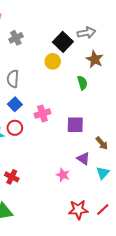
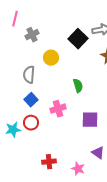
yellow circle: (53, 61) -> (51, 58), moved
green semicircle: (82, 83) -> (78, 86), moved
red cross: (12, 177) -> (49, 162), moved, turned -32

